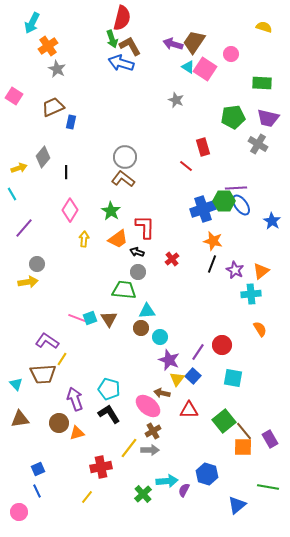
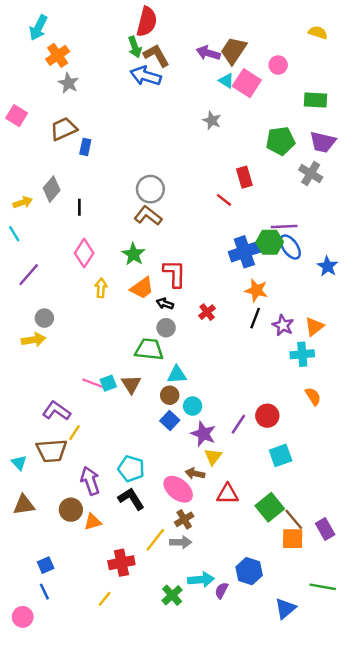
blue square: (193, 376) -> (170, 421), moved
cyan square: (233, 378) -> (281, 455), turned -30

